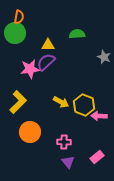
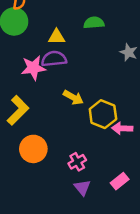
purple semicircle: (46, 62) -> (54, 59), turned 36
yellow arrow: (61, 102) -> (73, 97), moved
pink cross: (64, 142) -> (77, 162), turned -32

